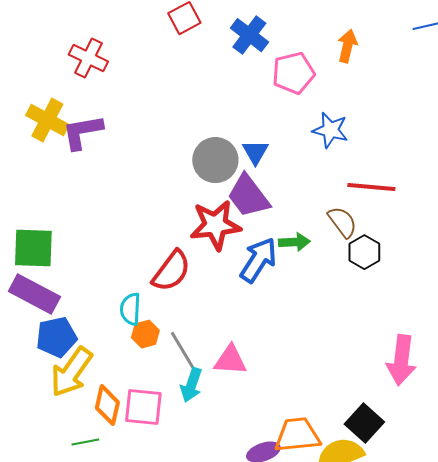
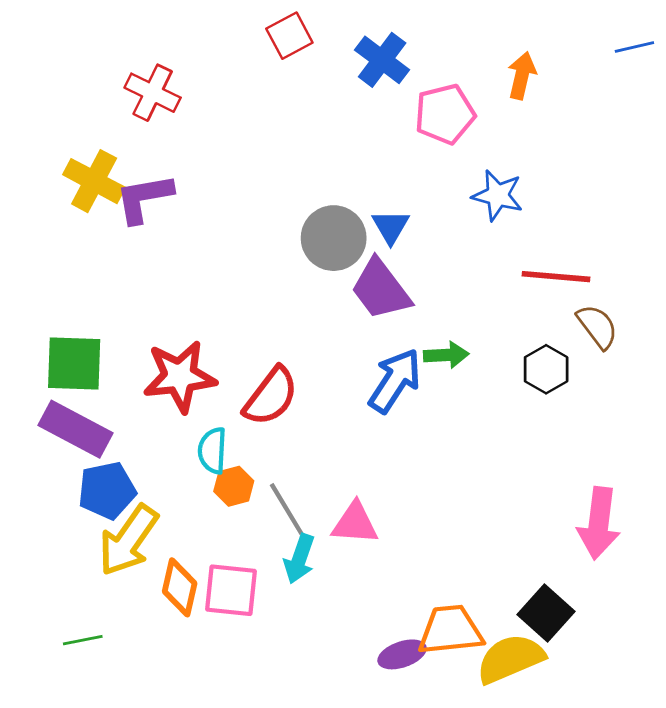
brown semicircle: (342, 222) -> (597, 326), moved
red star: (215, 225) -> (180, 376), moved
green line: (85, 442) -> (83, 640), moved

